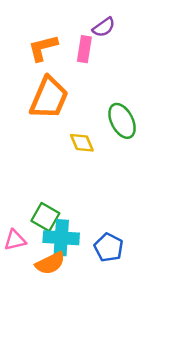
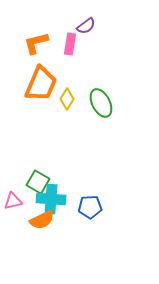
yellow diamond: (82, 143) -> (67, 99), moved, turned 55
blue pentagon: (109, 247) -> (90, 207), turned -30

